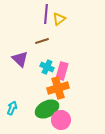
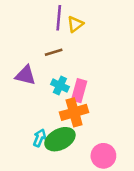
purple triangle: (20, 59) -> (25, 75), turned -30
cyan arrow: (12, 108) -> (40, 138), moved
pink circle: (61, 120) -> (103, 156), moved

